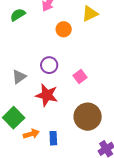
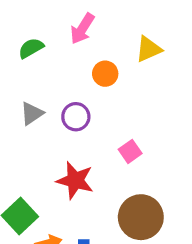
purple circle: (49, 65) -> (76, 117), moved
gray triangle: (19, 77) -> (32, 113), moved

